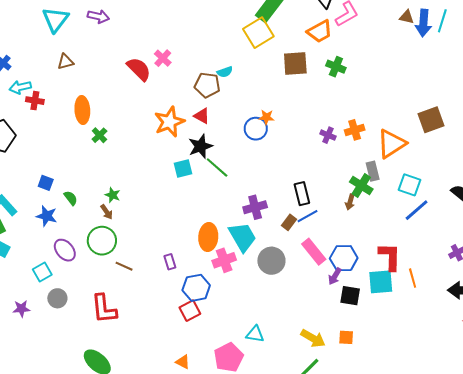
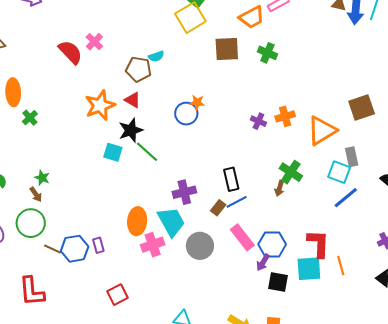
cyan square: (183, 169) -> (113, 152), turned 30
gray rectangle: (373, 171) -> (352, 157), moved
blue hexagon: (196, 288) -> (75, 249), moved

